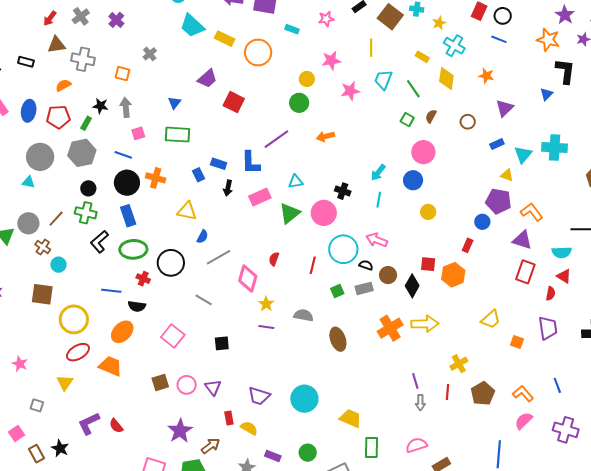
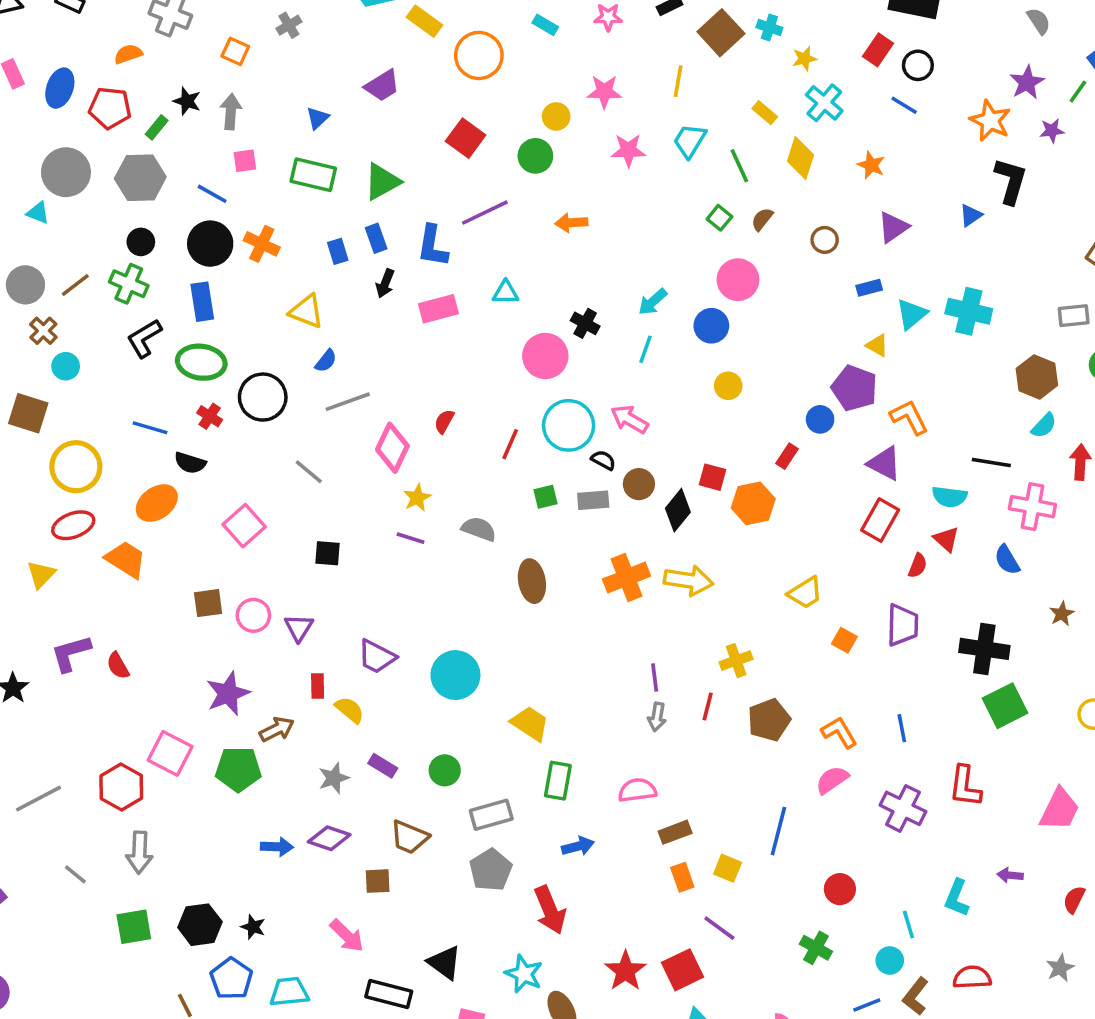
red square: (234, 102) -> (466, 138), moved
blue rectangle: (219, 164) -> (376, 238), turned 42
green triangle: (290, 213) -> (382, 182), moved

